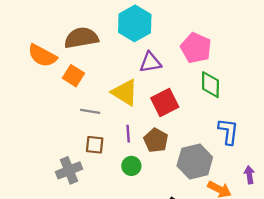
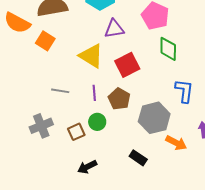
gray line: (90, 111) -> (60, 91), moved
brown square: (95, 145) -> (76, 132), moved, turned -30

